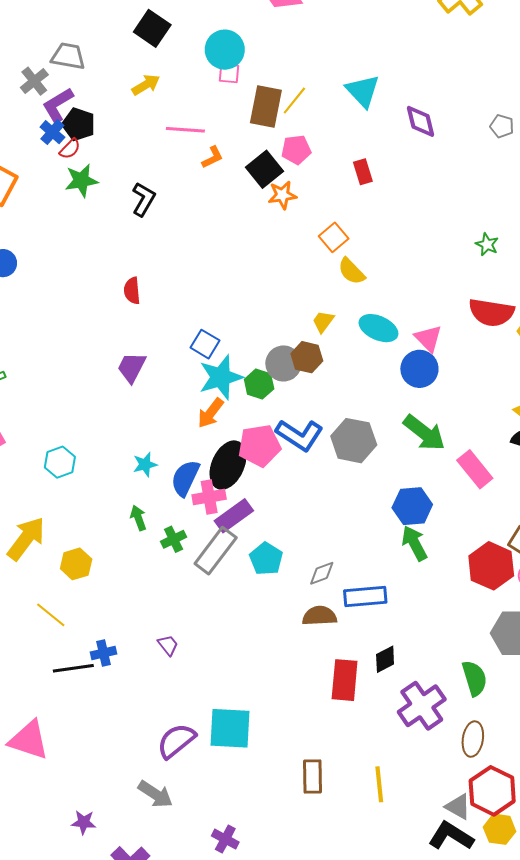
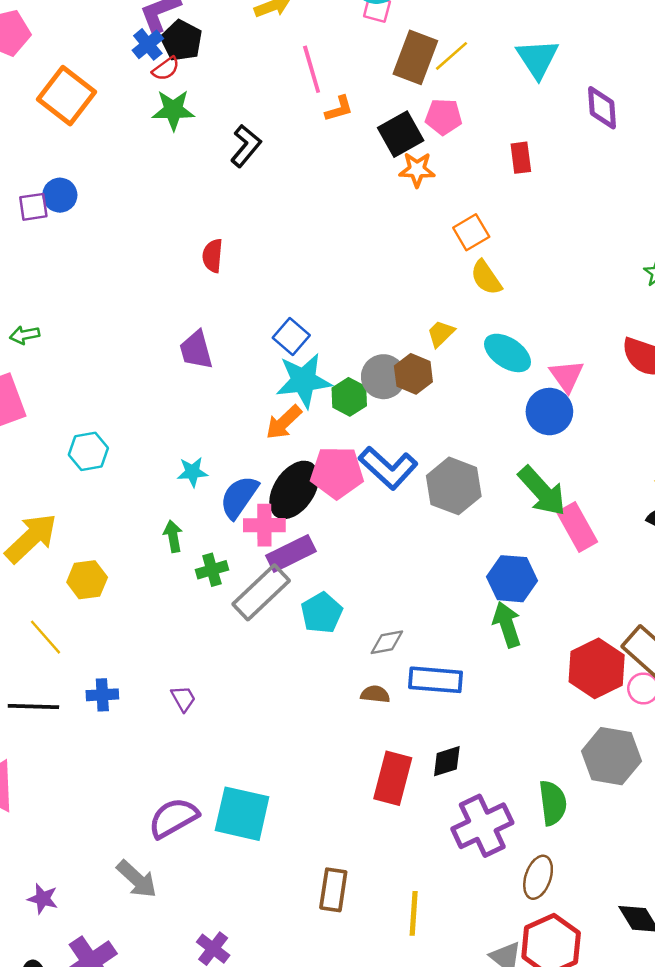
pink line: (185, 130) -> (312, 69), turned 60
purple trapezoid: (132, 367) -> (196, 350), turned -52
pink rectangle: (475, 469) -> (577, 527), moved
brown semicircle: (319, 616) -> (375, 694), size x0.7
black line: (73, 668) -> (33, 707), moved

